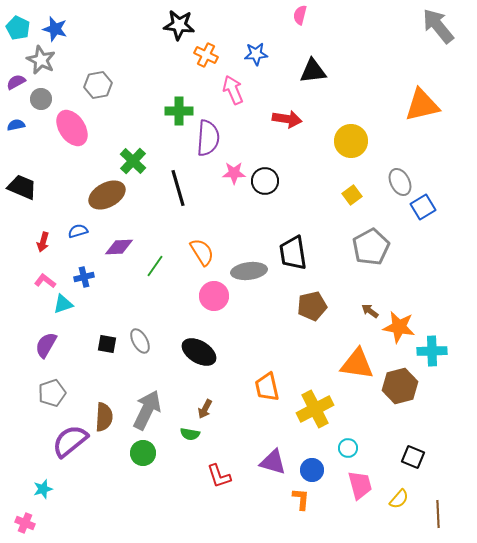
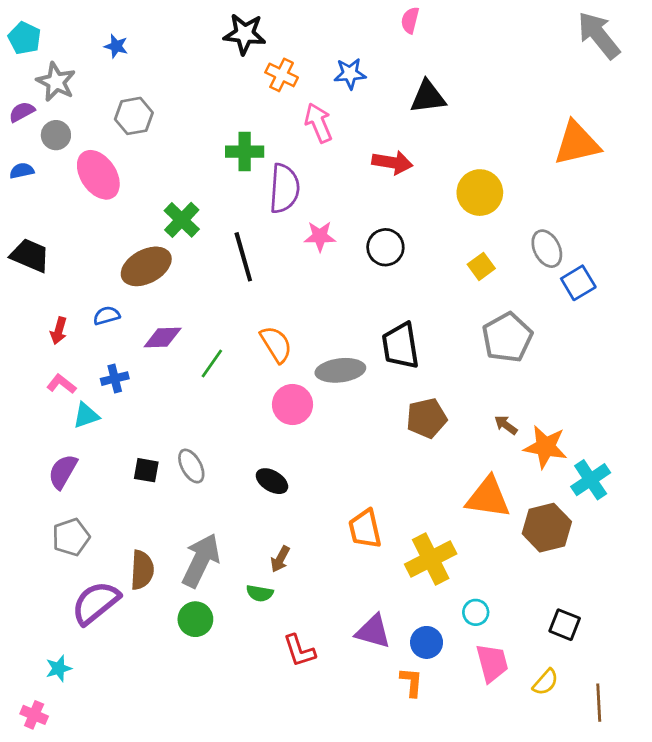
blue star: (55, 29) -> (116, 46), moved, size x0.7
black circle: (265, 181) -> (385, 247), moved
cyan cross: (432, 351) -> (591, 480), turned -32
black ellipse: (199, 352) -> (272, 481), size x0.7

